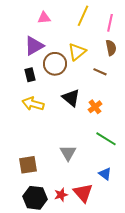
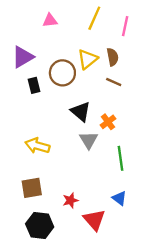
purple triangle: (34, 46) -> (23, 57), moved
brown semicircle: (111, 48) -> (113, 57), moved
yellow arrow: (33, 104) -> (37, 146), moved
green line: (106, 139) -> (121, 158), turned 50
gray triangle: (68, 153) -> (89, 140), moved
red star: (61, 195) -> (70, 200), moved

